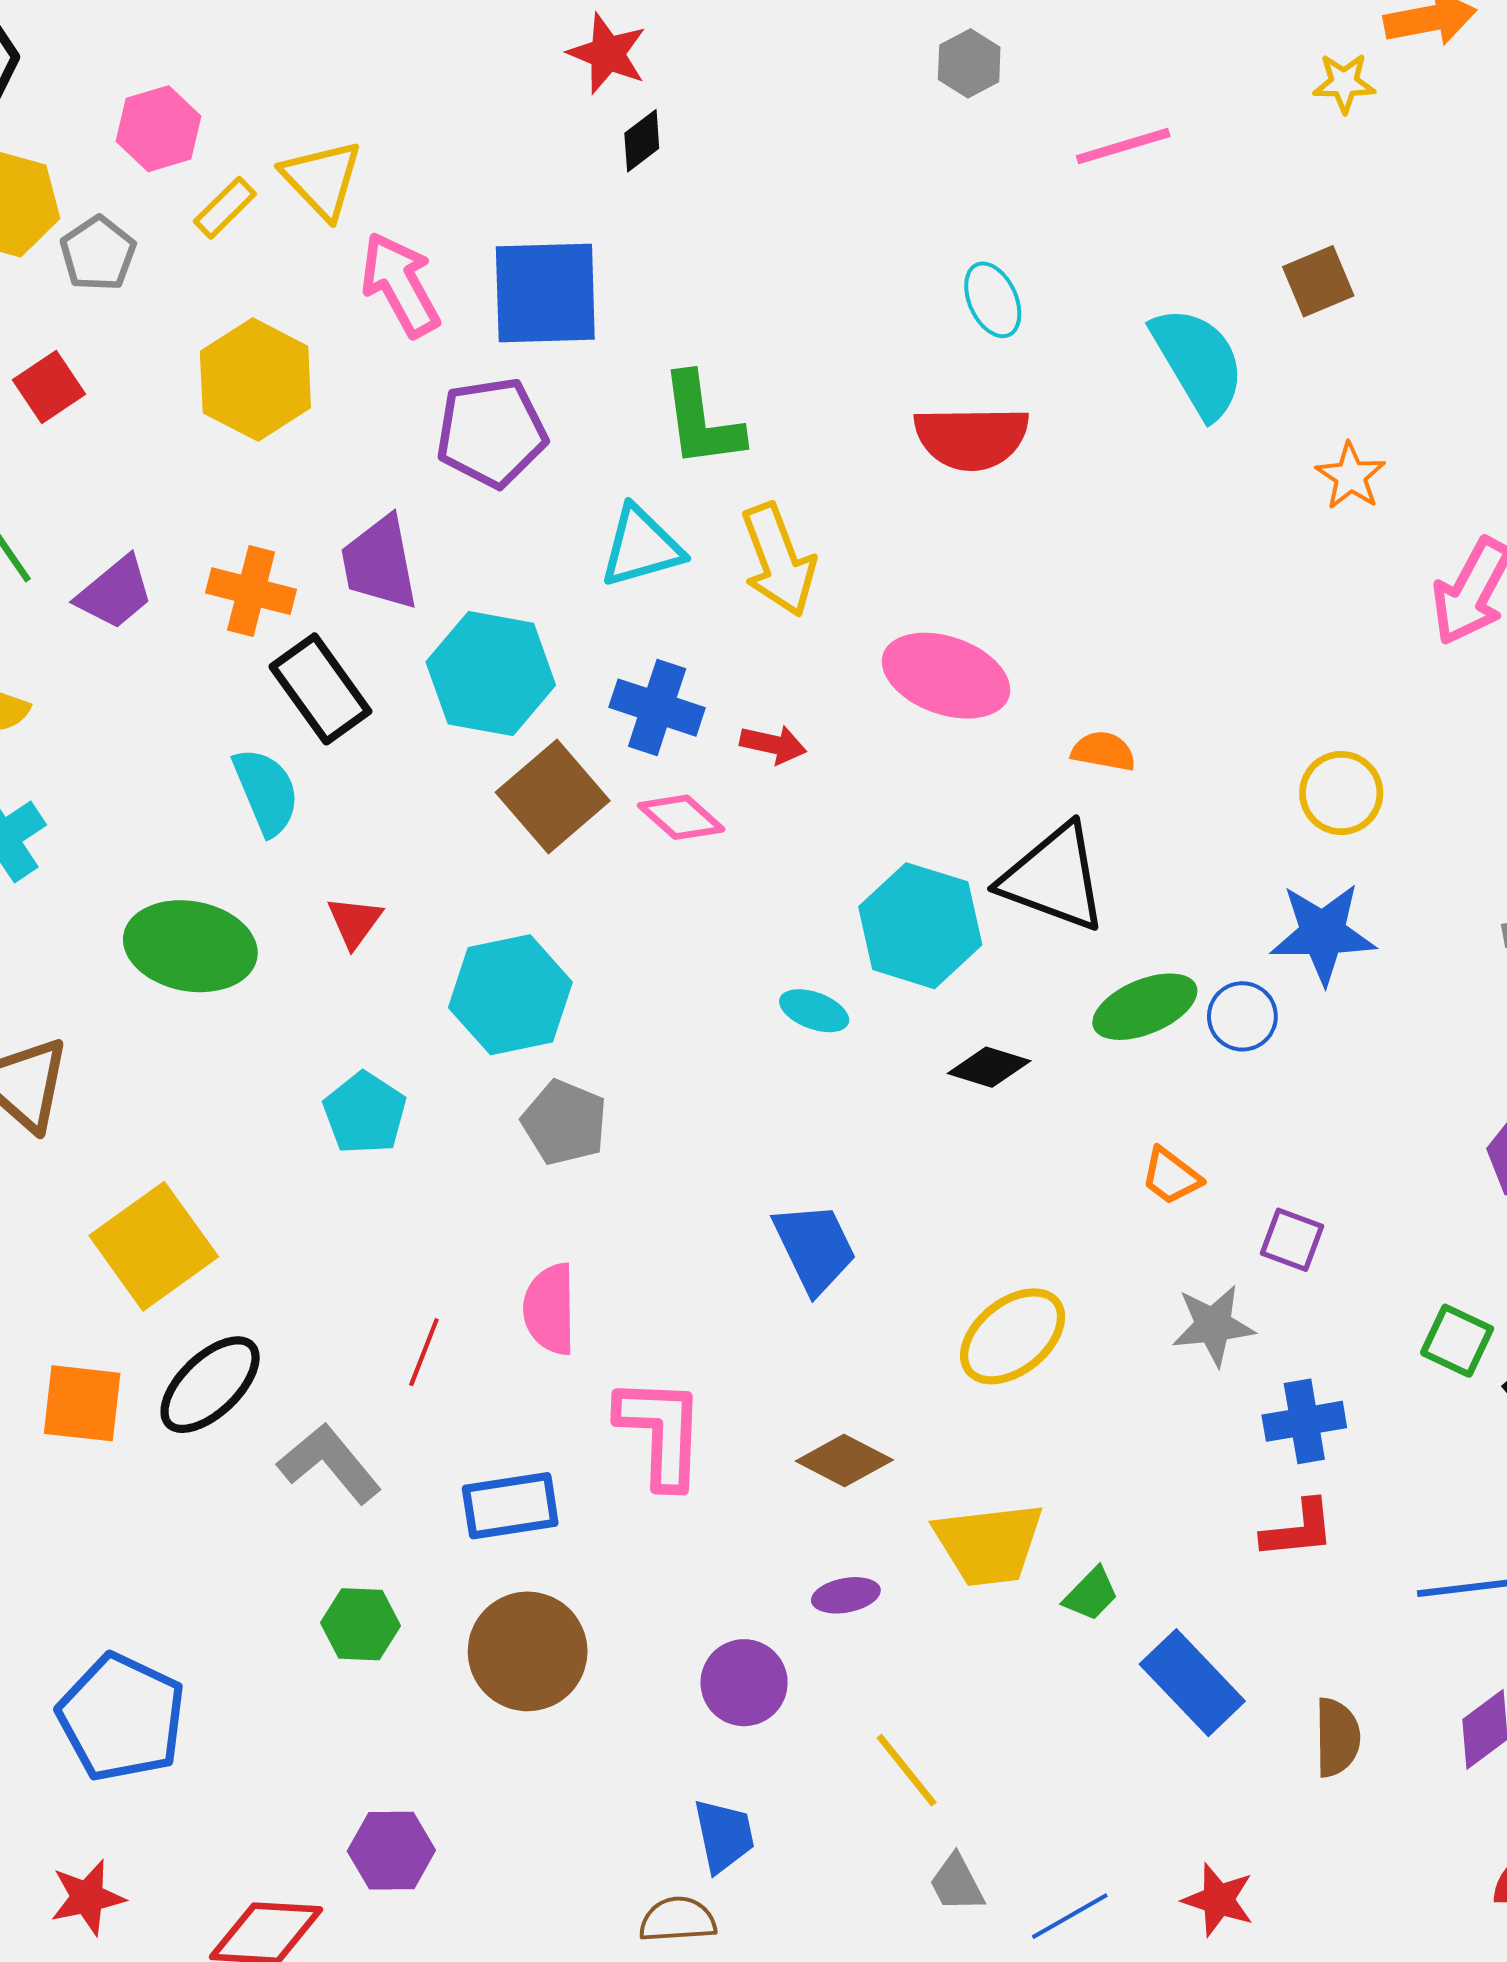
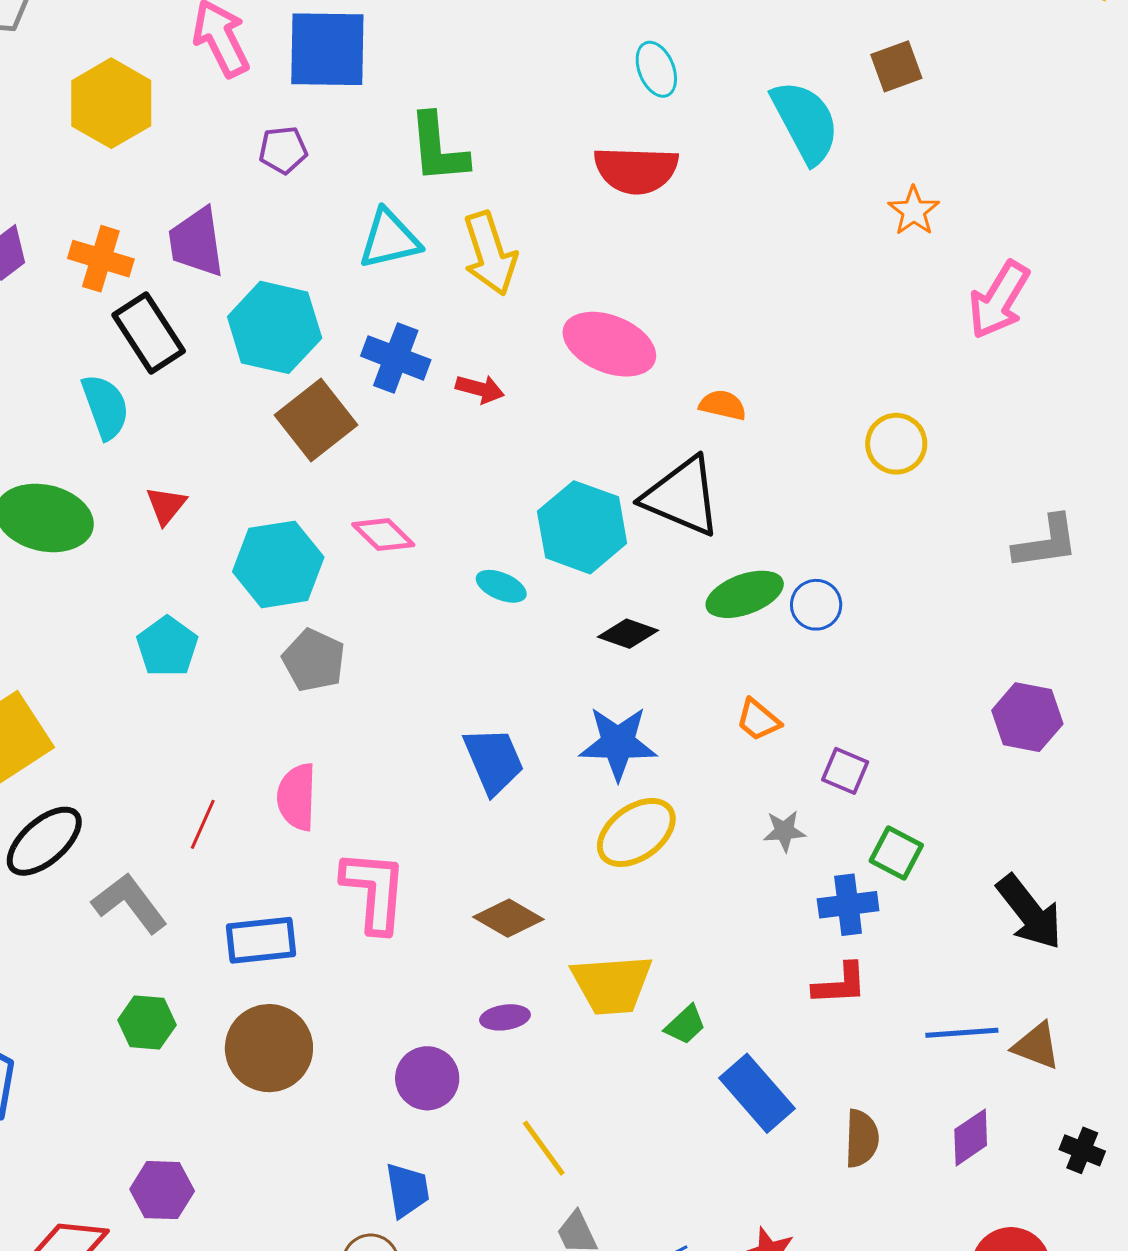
purple pentagon: (491, 432) -> (283, 150), size x0.6
pink diamond: (681, 817) -> (383, 535), moved
blue star: (1323, 933) -> (618, 743), moved
gray star: (1213, 1325) -> (784, 831), size x0.7
green square: (1457, 1341) -> (896, 853), moved

